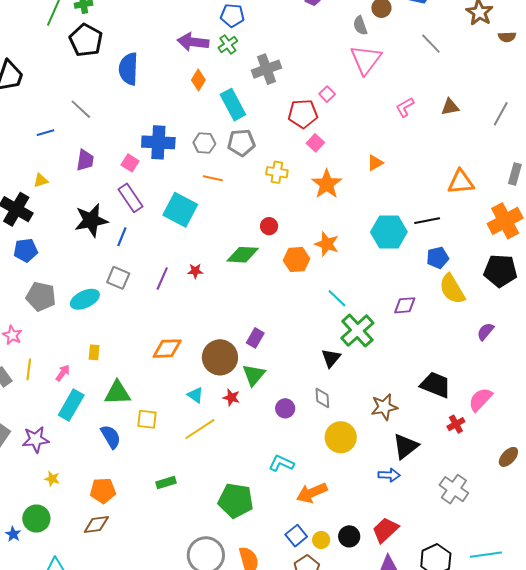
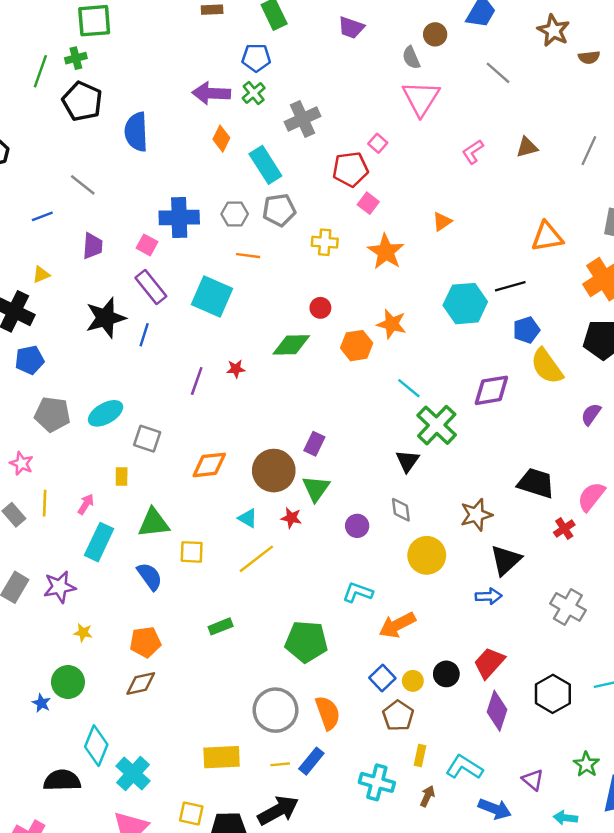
gray square: (118, 278) -> (147, 439), moved
purple diamond: (405, 305) -> (491, 390), size x1.4

